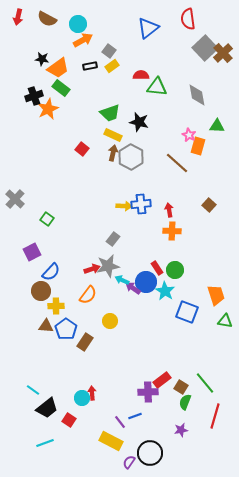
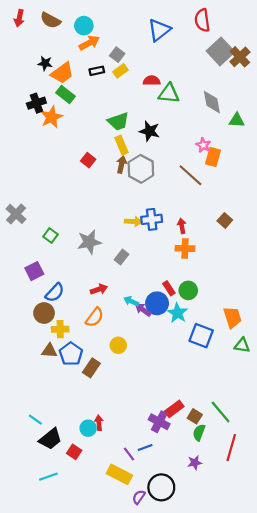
green triangle: (217, 126) -> (237, 120), moved
yellow rectangle: (113, 135) -> (122, 145), turned 42
gray star: (108, 266) -> (89, 242), moved
purple cross: (148, 392) -> (159, 422), turned 30

